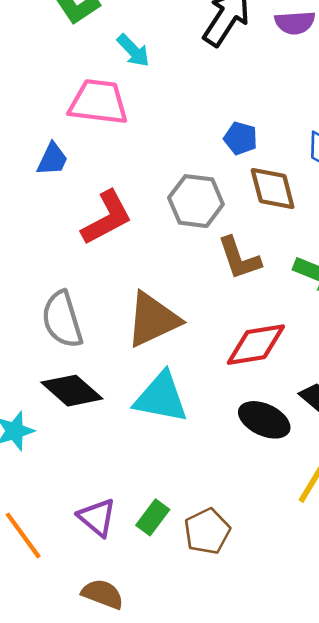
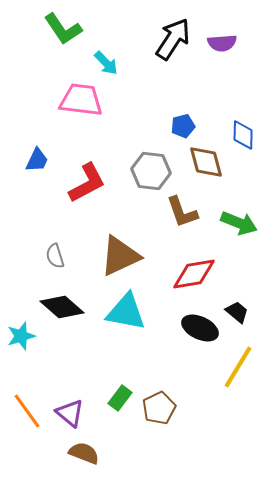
blue pentagon: (241, 138) -> (183, 126), turned -30
blue trapezoid: (52, 159) -> (37, 160), moved
gray semicircle: (62, 319) -> (55, 256), size x0.6
purple triangle: (97, 517) -> (70, 413), moved

